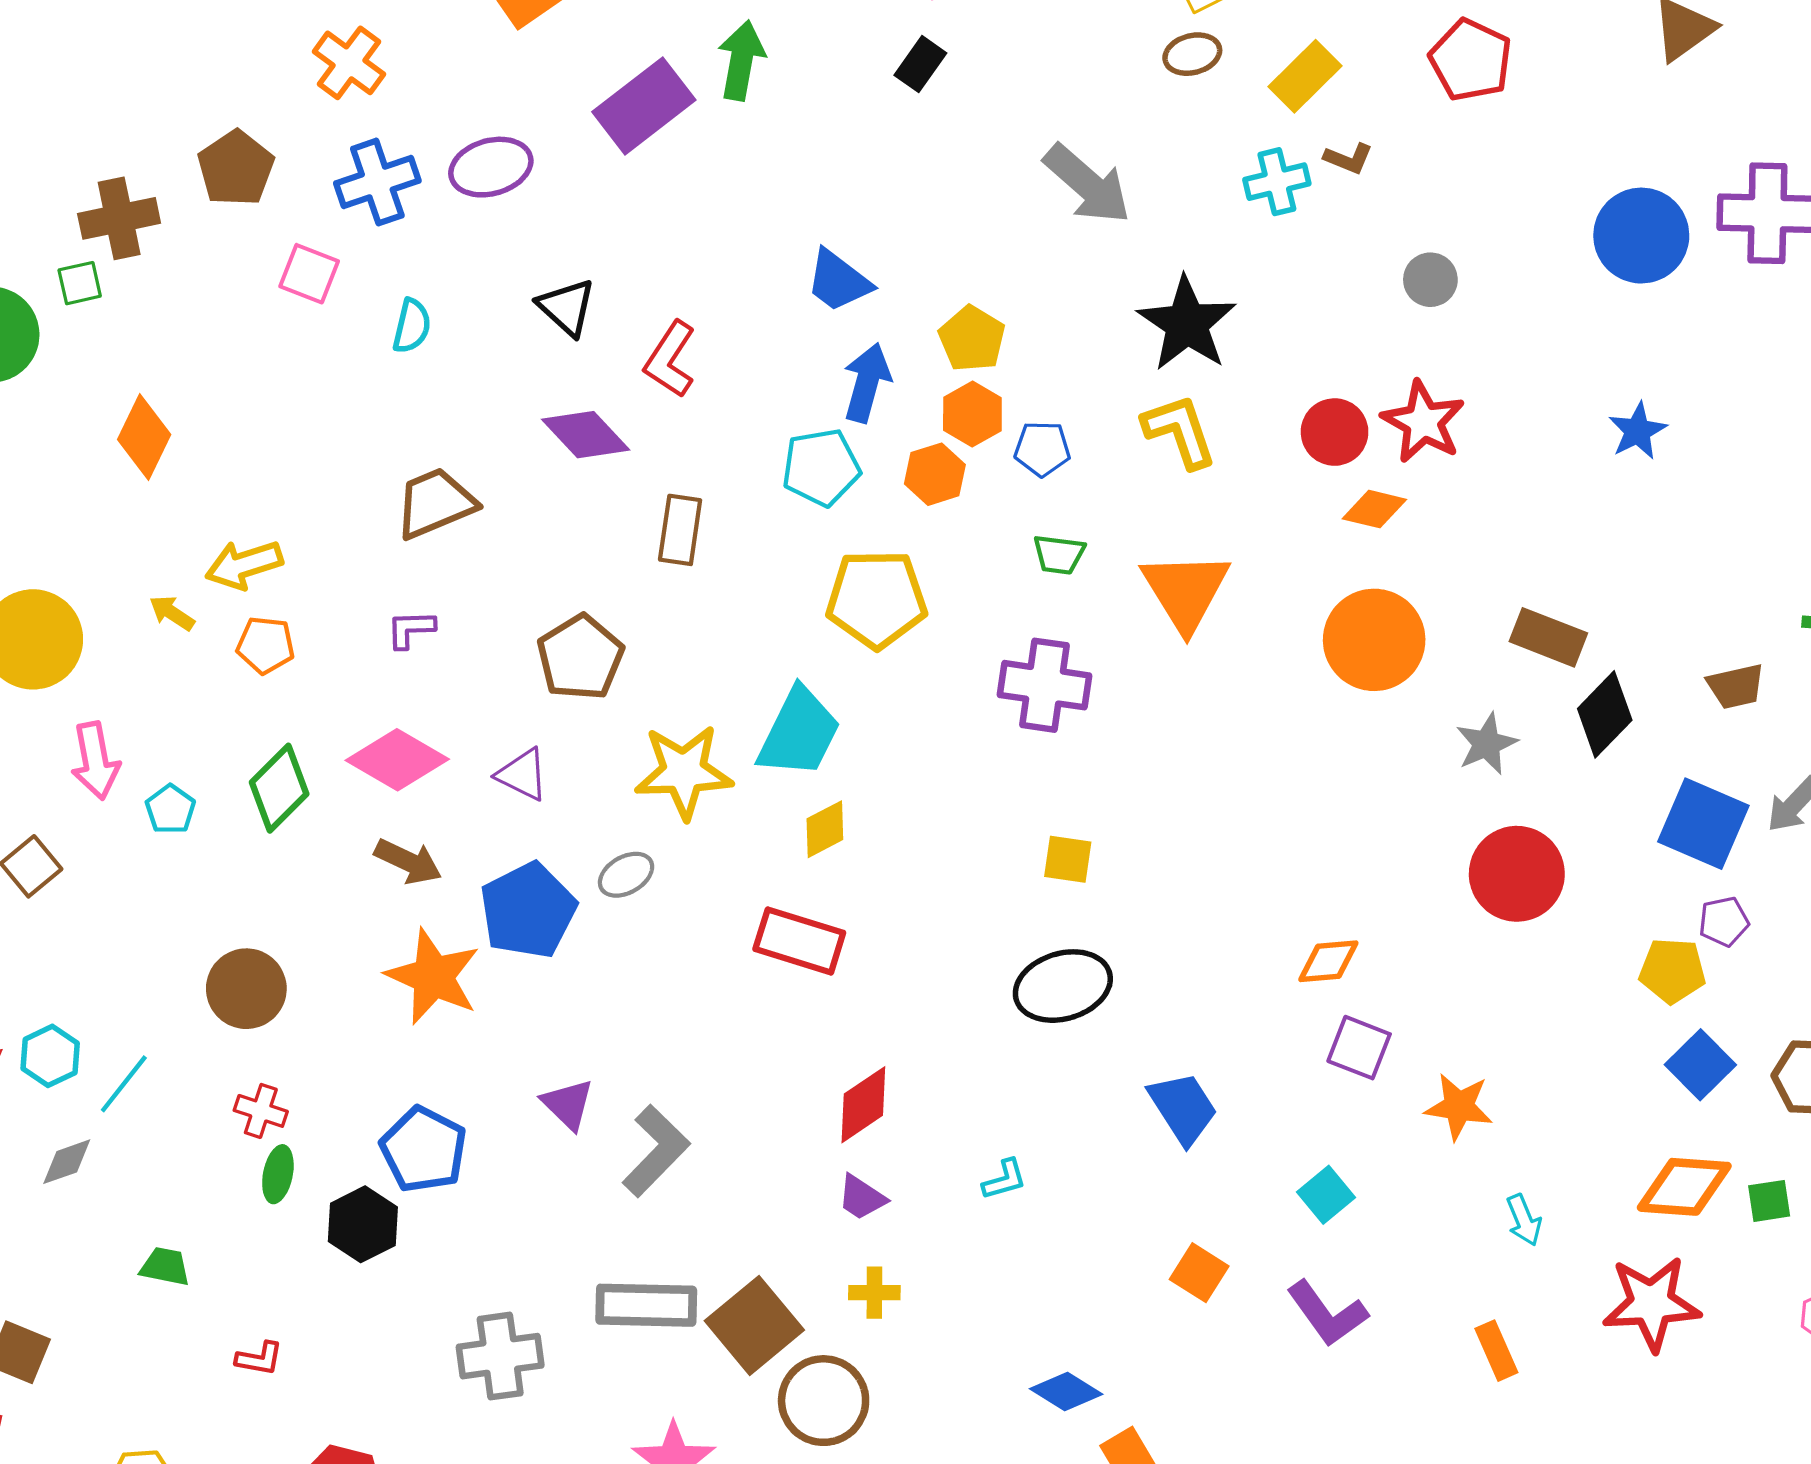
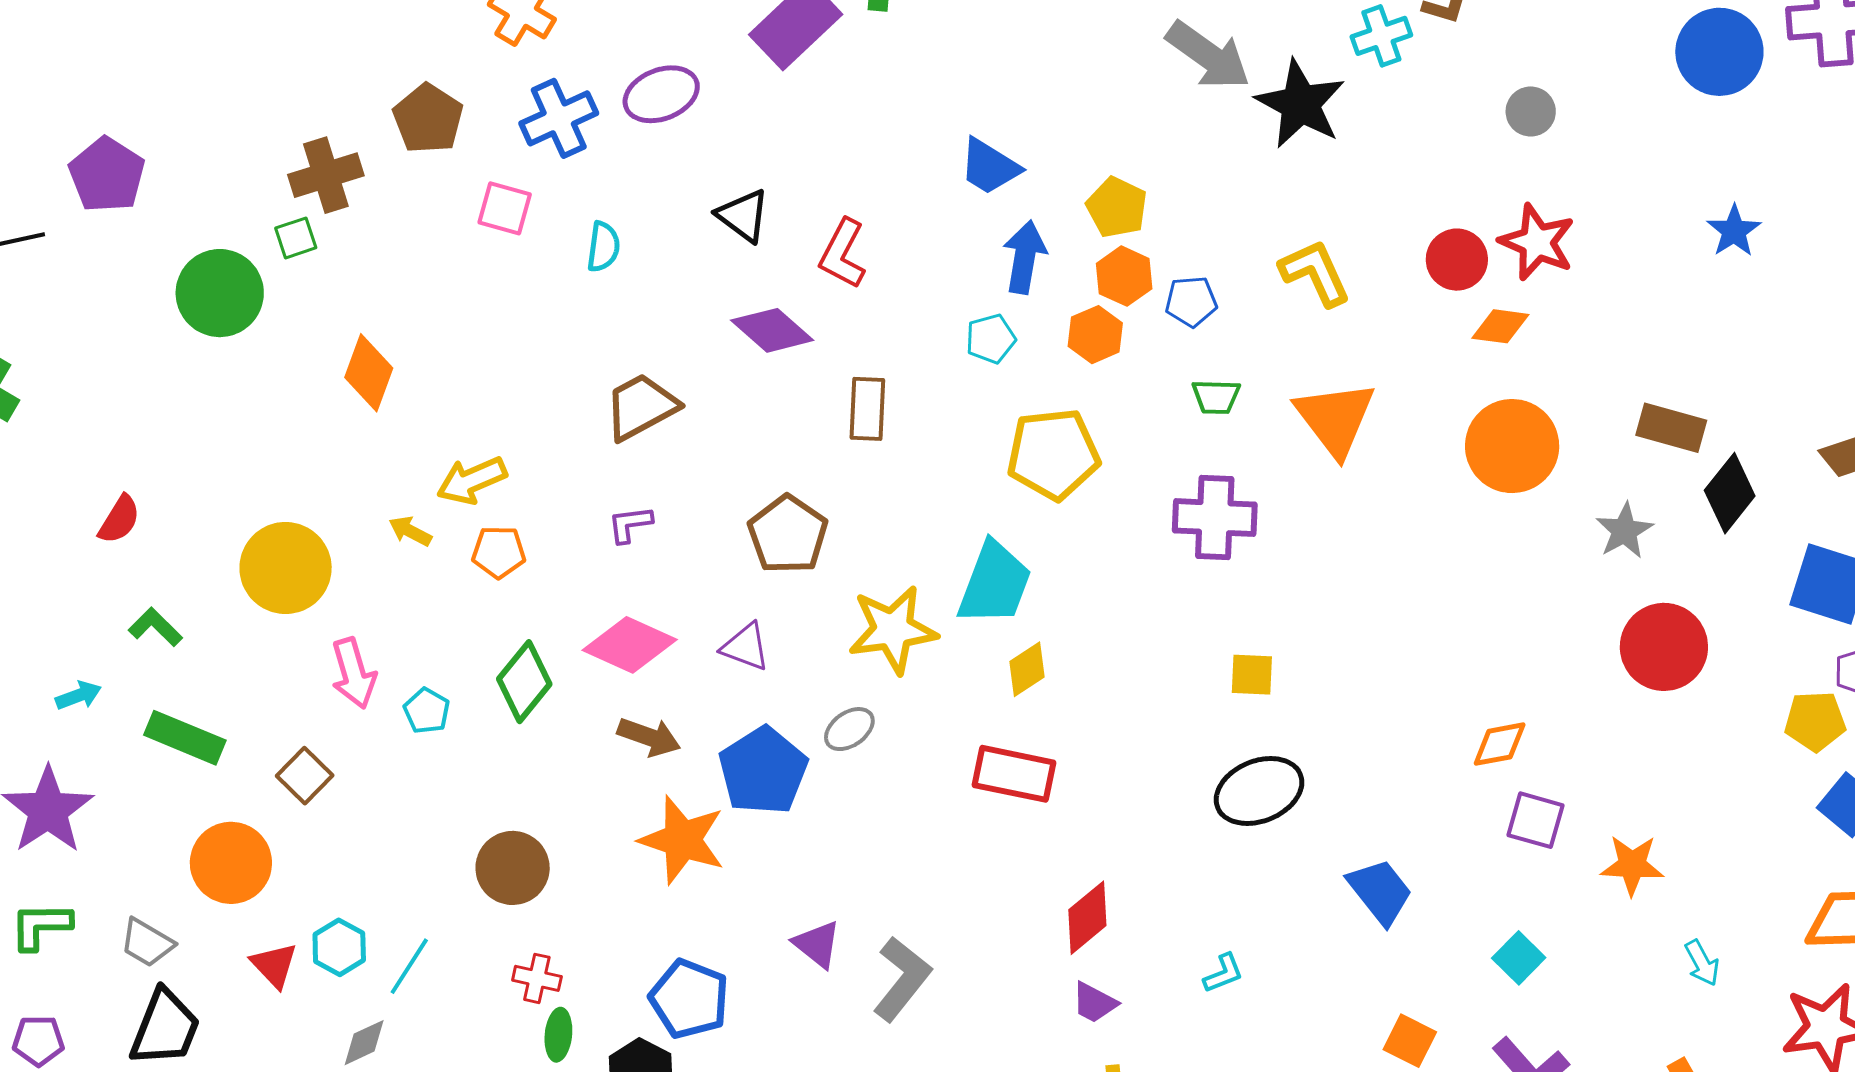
black star: (1187, 324) -> (1300, 104), moved
cyan pentagon: (821, 467) -> (991, 339), size x0.7

